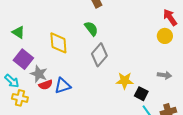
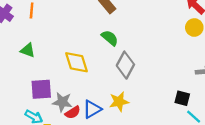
green triangle: (18, 32) -> (28, 50), moved
purple square: (23, 59) -> (41, 89), turned -30
yellow star: (125, 81) -> (119, 102), moved

